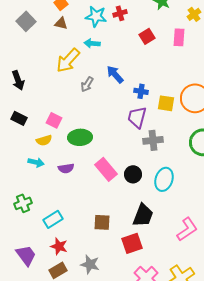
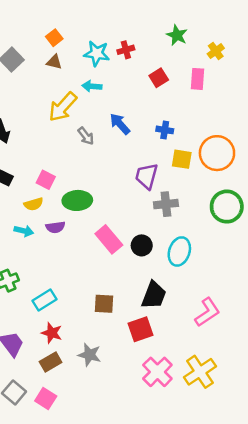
gray arrow: (87, 84) -> (86, 136), turned -70
blue cross: (141, 91) -> (165, 130), moved
purple semicircle: (66, 168) -> (55, 227), moved

